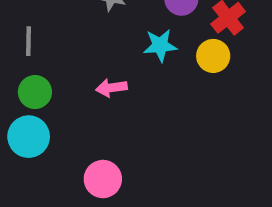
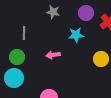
gray line: (29, 41) -> (24, 33), moved
yellow circle: (213, 56) -> (101, 59), moved

